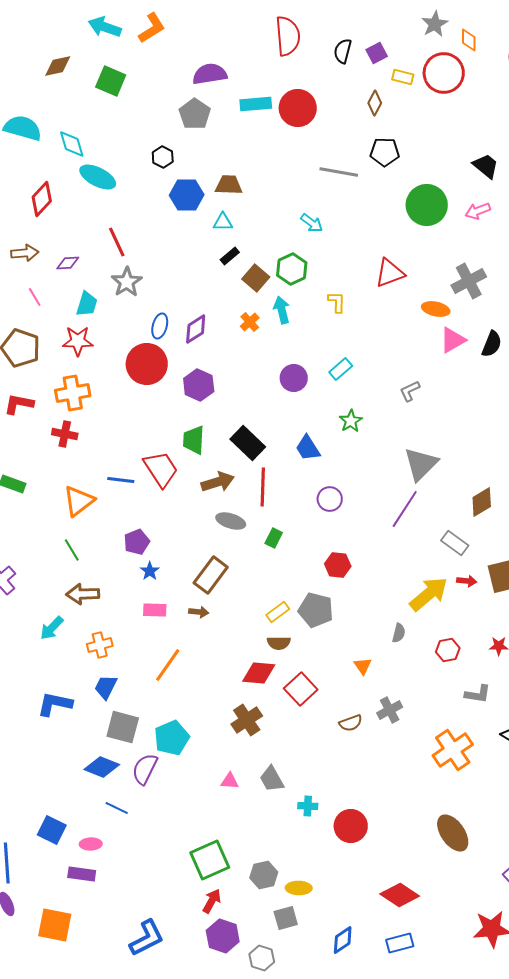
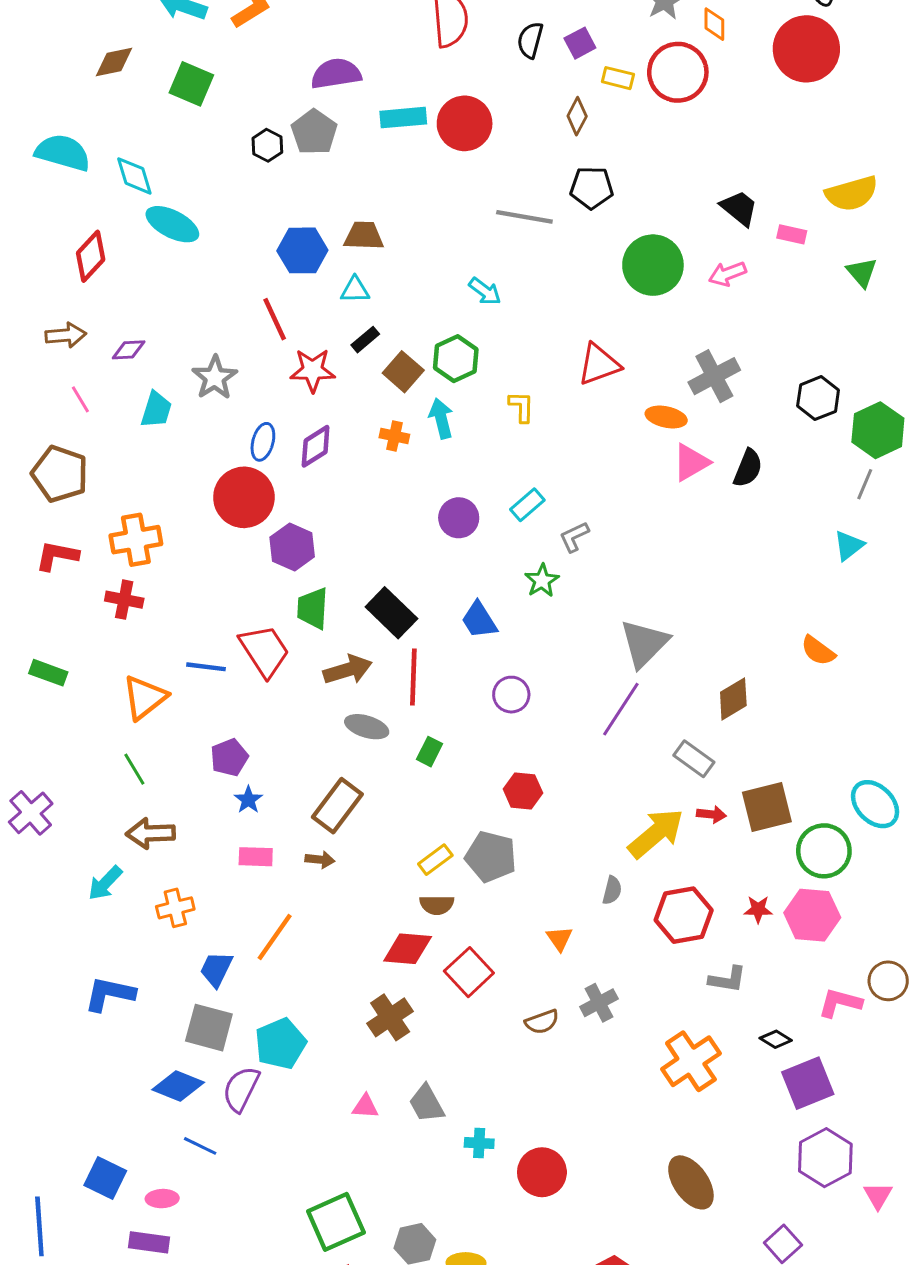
black hexagon: (163, 157) -> (267, 145), moved
red line: (117, 242) -> (275, 319), moved
orange cross: (250, 322) -> (394, 436), turned -36
red star: (78, 341) -> (313, 370), moved
purple hexagon: (199, 385) -> (292, 547), moved
gray L-shape: (410, 391) -> (574, 537), moved
red hexagon: (448, 650) -> (684, 915), size x1.6
blue trapezoid: (106, 687) -> (216, 969), moved

